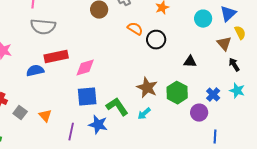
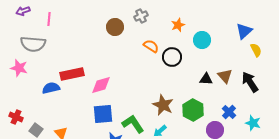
cyan circle: (203, 19) -> (202, 40), moved
gray semicircle: (43, 27) -> (33, 44), moved
brown triangle: (224, 44) -> (225, 76), moved
black arrow: (234, 65) -> (250, 82), size x1.5
cyan star: (237, 91) -> (253, 123), moved

